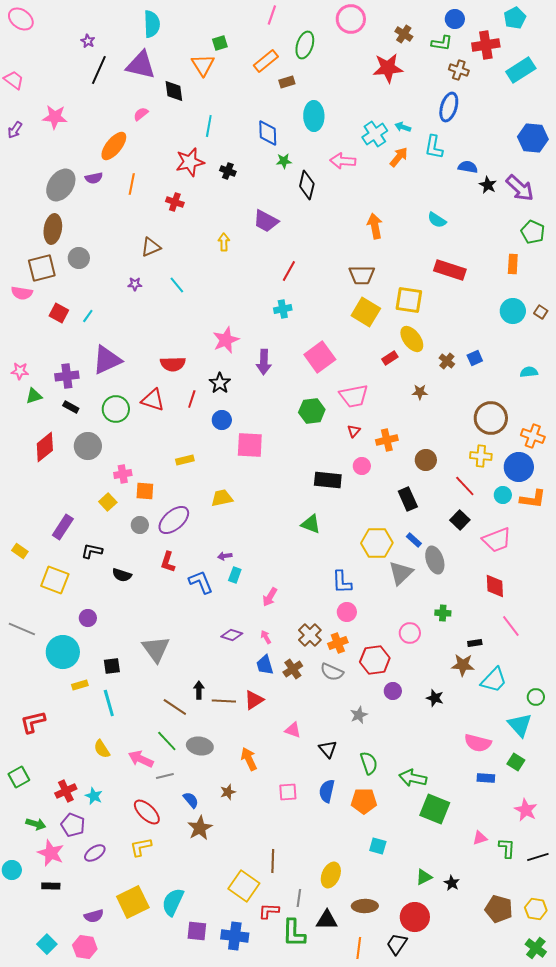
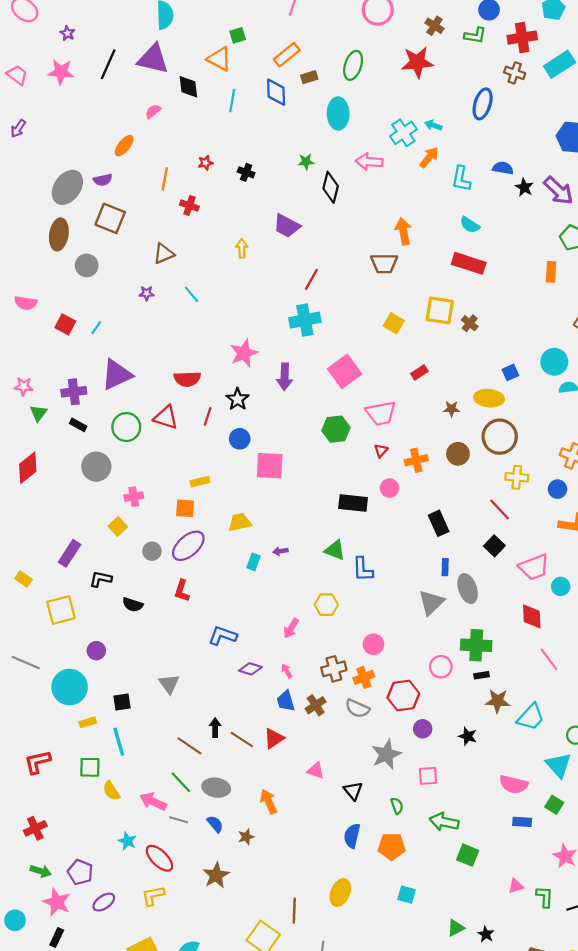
purple star: (88, 41) -> (67, 33), moved
green ellipse: (305, 45) -> (353, 65), moved
orange triangle: (203, 65) -> (219, 59), turned -30
brown cross: (459, 70) -> (515, 73), moved
pink star: (55, 117) -> (61, 72), moved
cyan line: (209, 126) -> (232, 101), moved
blue diamond: (268, 133) -> (276, 92), moved
orange ellipse: (114, 146) -> (124, 146), size x0.7
cyan L-shape: (434, 147) -> (461, 179), moved
red star: (190, 162) -> (205, 163), size x0.5
orange line: (132, 184) -> (165, 179), moved
brown square: (42, 268) -> (110, 218), moved, turned 36
red rectangle: (450, 270) -> (469, 263), moved
brown trapezoid: (362, 275) -> (384, 263), moved
cyan cross: (283, 309) -> (305, 320), size x1.6
cyan circle: (513, 311) -> (554, 362), moved
yellow square: (366, 312) -> (394, 323), size x0.7
yellow ellipse: (412, 339) -> (489, 398), moved, turned -48
brown cross: (447, 361) -> (470, 323), moved
green triangle: (34, 396) -> (39, 413), turned -36
brown circle: (491, 418) -> (500, 437), moved
red diamond: (45, 447) -> (28, 468), moved
brown circle: (426, 460) -> (458, 454), moved
blue circle: (519, 467) -> (557, 489), size x0.6
orange square: (145, 491) -> (185, 508), moved
cyan circle: (503, 495) -> (561, 586), moved
blue rectangle: (414, 540) -> (445, 567), turned 49
yellow hexagon: (377, 543) -> (326, 605), moved, size x0.7
purple arrow: (225, 556) -> (280, 551), moved
cyan rectangle: (235, 575) -> (254, 562), moved
yellow square: (55, 580) -> (61, 610), turned -36
blue L-shape: (201, 582) -> (223, 636), moved, turned -48
blue L-shape: (342, 582) -> (363, 569), moved
green cross: (443, 613) -> (476, 645), size x1.8
brown cross: (310, 635) -> (334, 669), turned 30
black rectangle: (475, 643) -> (482, 675), moved
gray triangle: (156, 649) -> (169, 684), size x0.7
brown line: (224, 701) -> (242, 739), turned 30
gray star: (359, 715) -> (386, 754), size x1.6
green semicircle: (369, 763) -> (397, 806), size x0.7
gray line: (165, 776) -> (179, 820), turned 30
green square: (19, 777) -> (90, 767), moved, turned 30
red cross: (66, 791) -> (35, 828), moved
pink square: (288, 792) -> (428, 776), moved
cyan star: (94, 796) -> (127, 841), moved
blue semicircle: (191, 800) -> (215, 824), moved
green square: (435, 809) -> (468, 855), size x0.7
yellow ellipse: (331, 875) -> (340, 892), moved
black rectangle: (51, 886) -> (57, 937), turned -66

